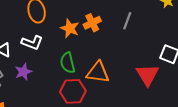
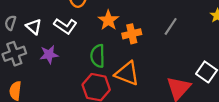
orange cross: (92, 23) -> (132, 34), moved

